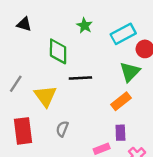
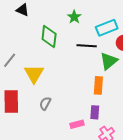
black line: (80, 78) -> (87, 46), moved
orange rectangle: (121, 101) -> (98, 85), turned -54

